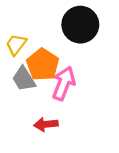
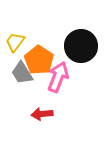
black circle: (80, 25) -> (81, 46), moved

